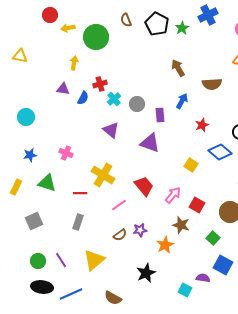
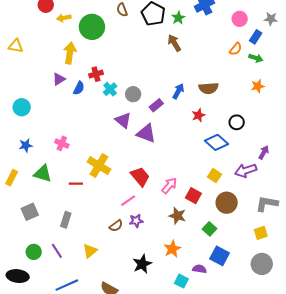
yellow arrow: (74, 63) -> (70, 53), size x1.5
brown arrow: (178, 68) -> (174, 43), moved
brown semicircle: (212, 84) -> (208, 88), moved
purple triangle: (63, 89) -> (59, 79), turned -40
purple rectangle: (160, 115) -> (156, 105), turned 56
purple triangle: (111, 130) -> (123, 120), moved
yellow square: (191, 165) -> (215, 176), moved
pink line: (119, 205) -> (128, 201), moved
gray rectangle: (78, 222) -> (66, 220), moved
orange star: (165, 245) -> (172, 249), moved
yellow triangle: (94, 260) -> (90, 251), size x0.7
black ellipse: (42, 287) -> (18, 276), moved

